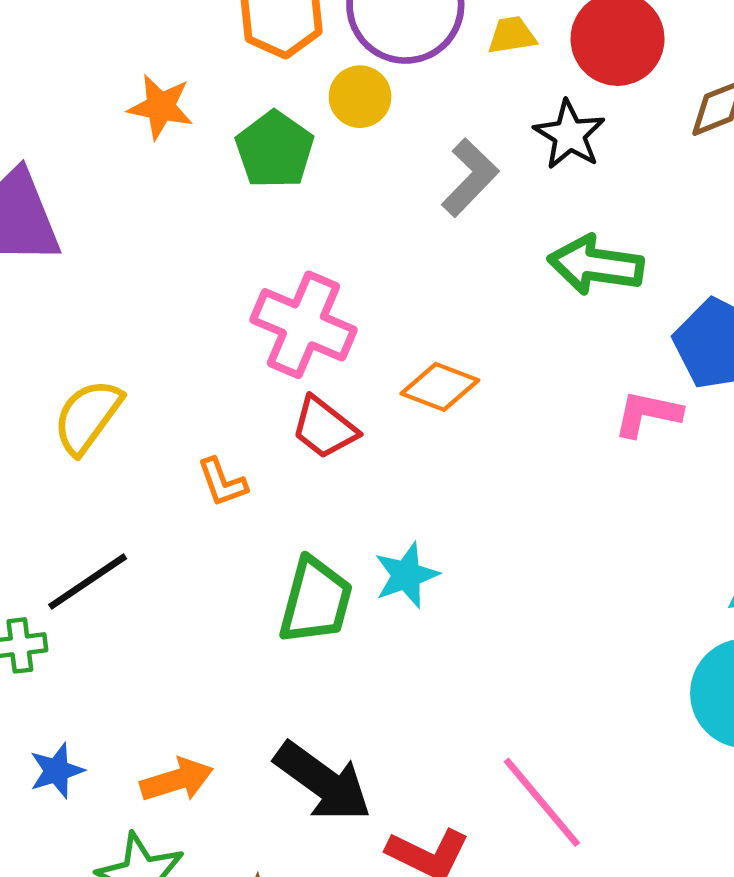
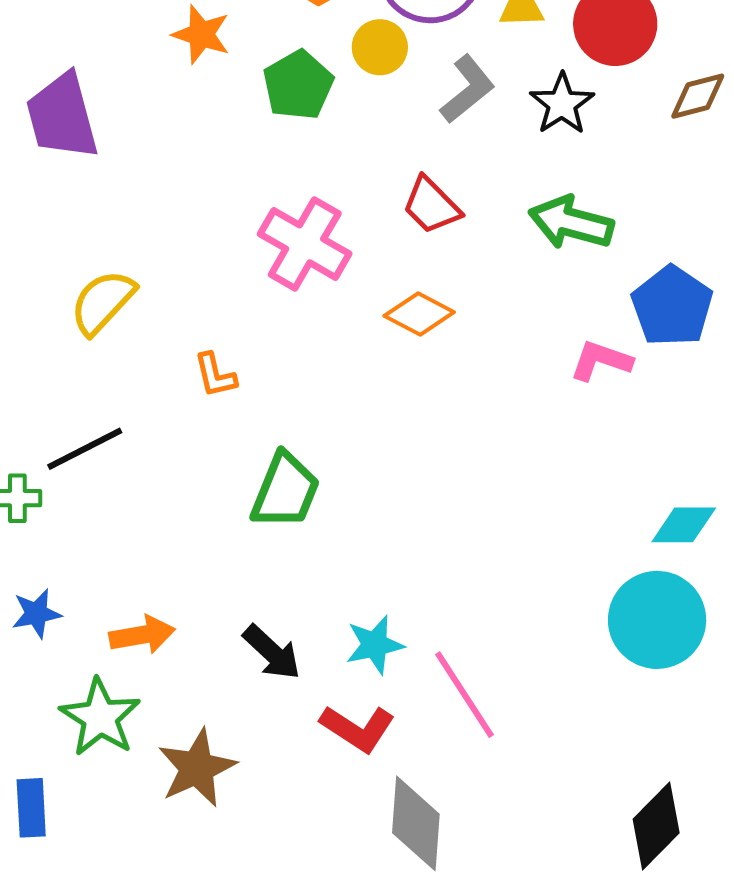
gray L-shape: (470, 178) -> (467, 89), moved
red trapezoid: (324, 428) -> (431, 206), moved
cyan star: (406, 575) -> (375, 645), moved
black arrow: (323, 782) -> (272, 652), size x0.7

